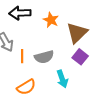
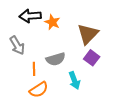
orange star: (51, 20) -> (52, 22), moved
orange line: (22, 56) -> (34, 69), moved

